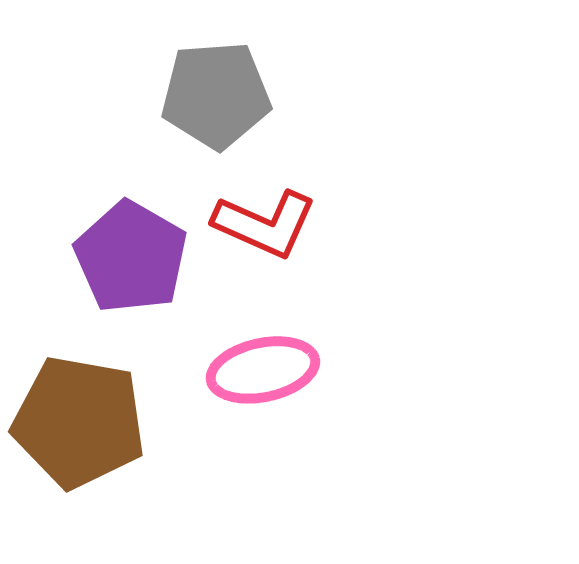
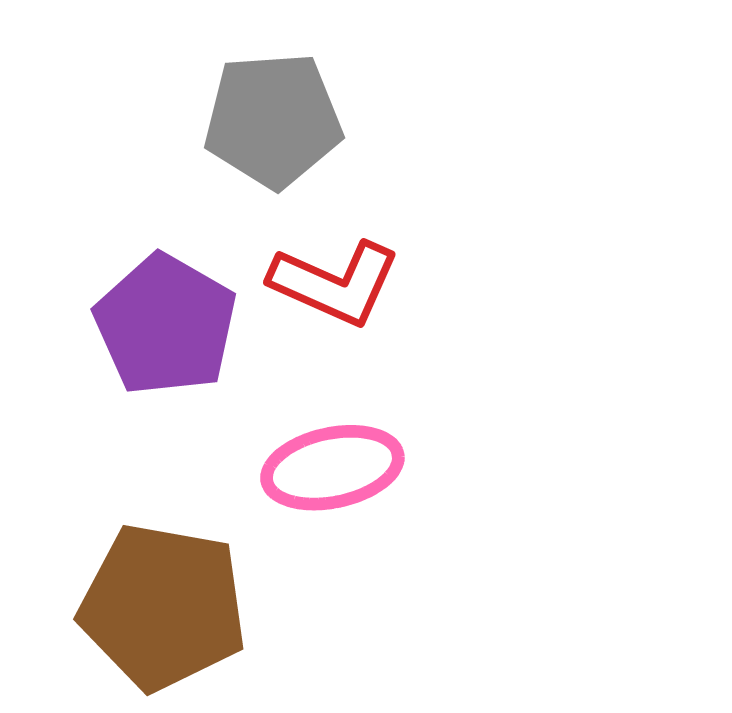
brown pentagon: (79, 422) -> (163, 607), moved

